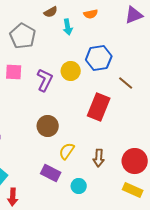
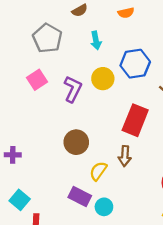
cyan arrow: (68, 27) -> (96, 40), moved
pink square: (14, 72) -> (37, 80), turned -36
brown arrow: (99, 158) -> (125, 156), moved
cyan circle: (79, 186) -> (104, 207), moved

